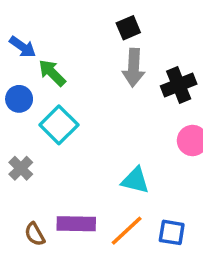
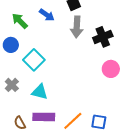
blue arrow: (23, 47) -> (47, 15), moved
green arrow: (52, 73) -> (20, 21), moved
cyan triangle: (135, 180) -> (40, 92), moved

